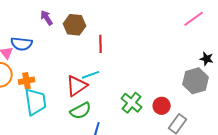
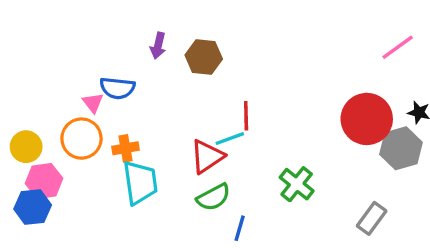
purple arrow: (47, 18) -> (158, 46), turned -133
red line: (101, 44) -> (246, 116), moved
red circle: (162, 106) -> (367, 119), moved, size x1.8

